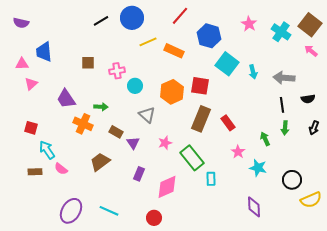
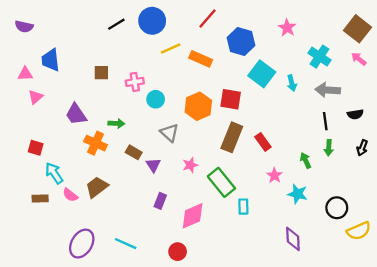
cyan cross: (281, 32) -> (319, 57), moved
brown trapezoid: (100, 162) -> (97, 187), moved

